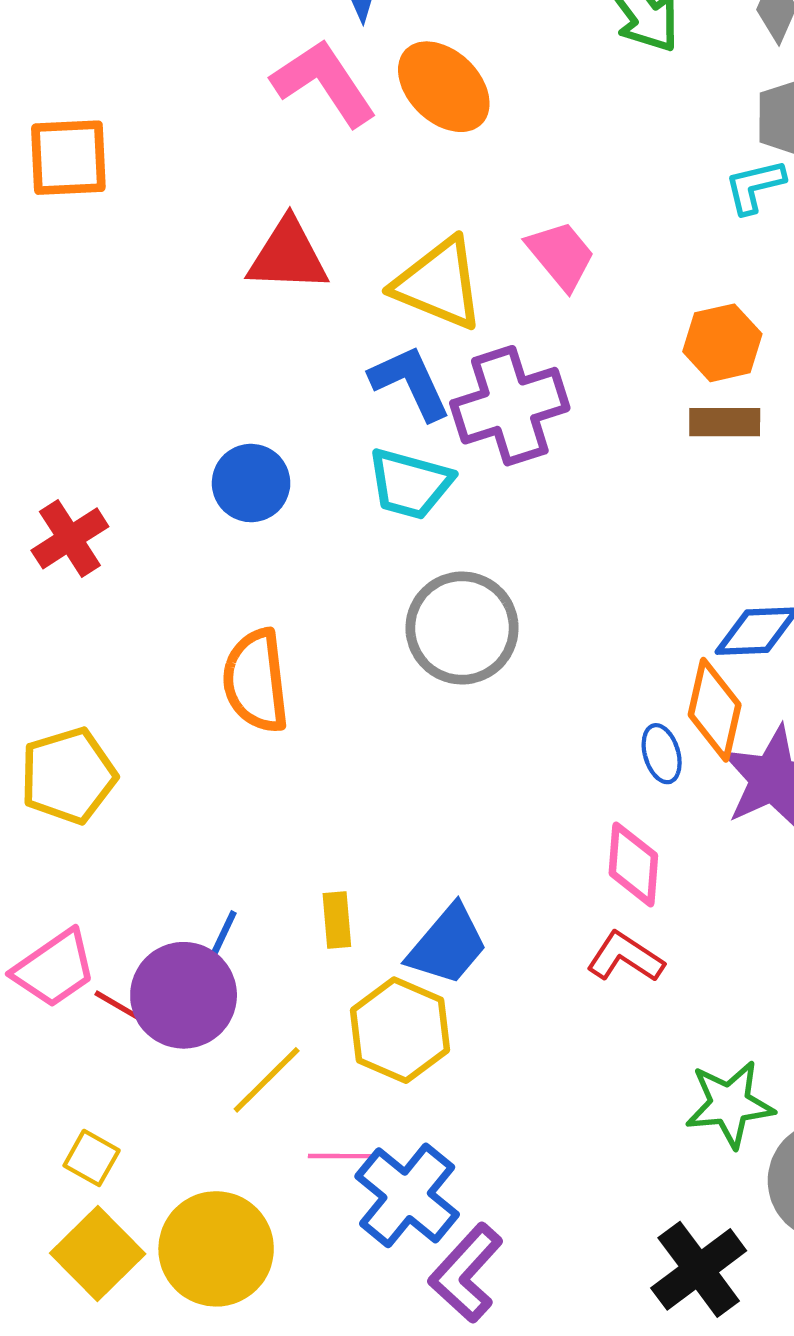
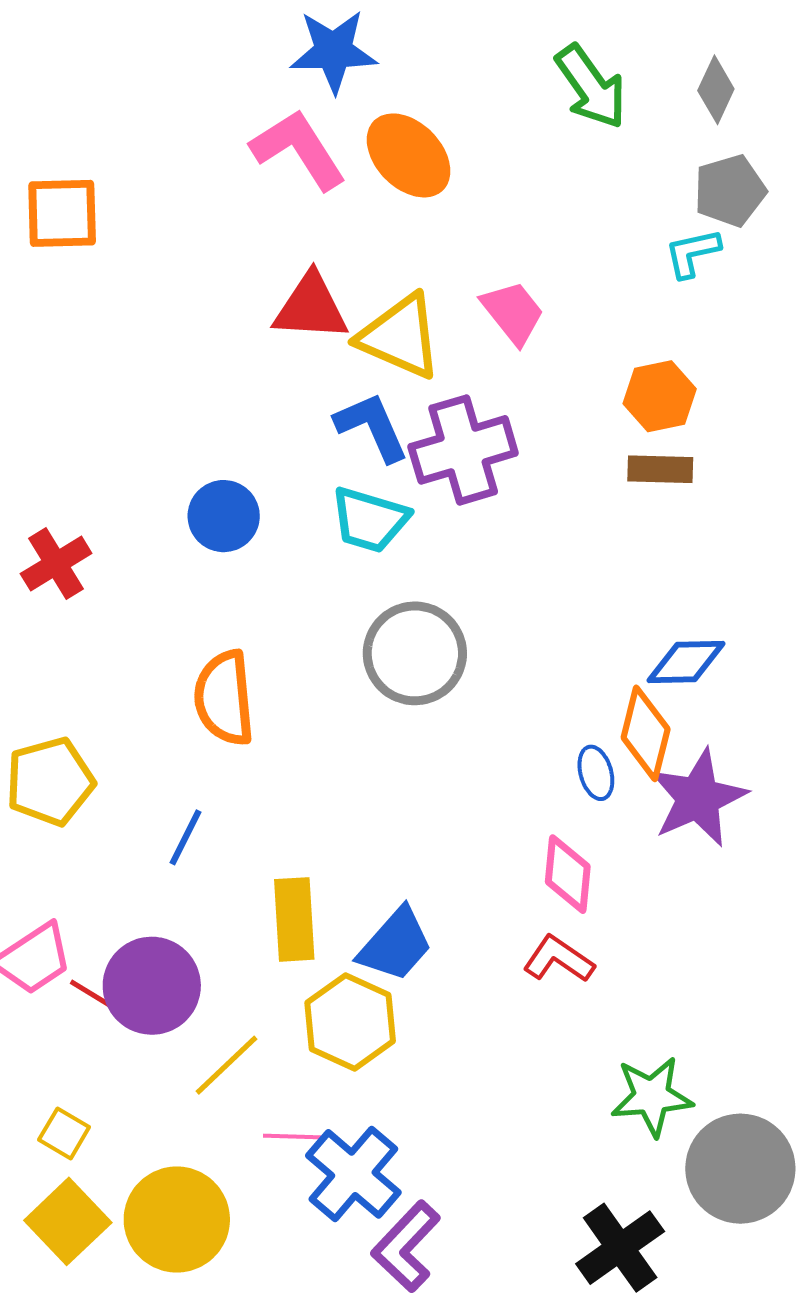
red triangle: (288, 256) -> (311, 307), moved
yellow rectangle: (337, 920) -> (294, 919), size x1.6
blue line: (220, 941) -> (185, 837), moved

